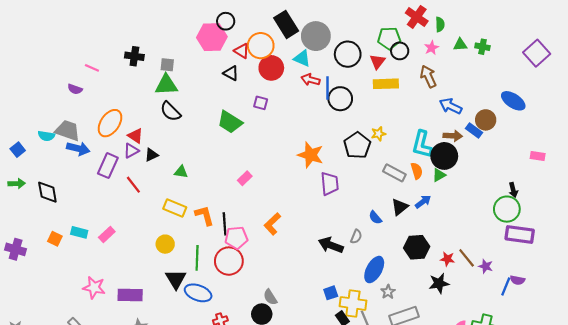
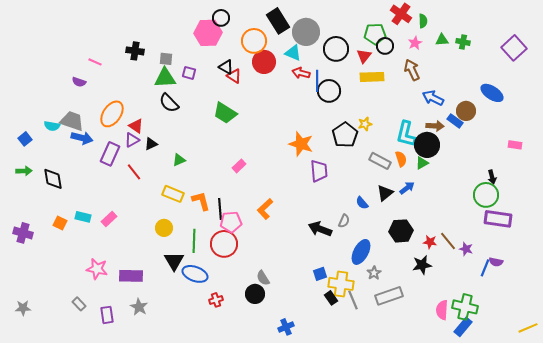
red triangle: (242, 51) -> (234, 76), moved
purple square: (261, 103) -> (189, 73), moved
green triangle: (181, 172) -> (179, 160), turned -32

